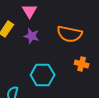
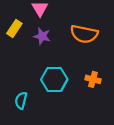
orange cross: (82, 64) -> (93, 79), moved

